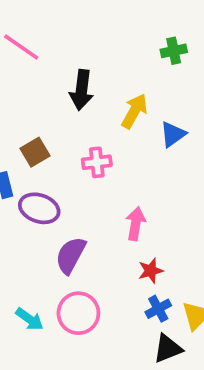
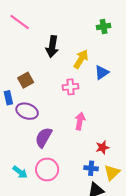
pink cross: (97, 162) -> (70, 87), moved
red star: (151, 271) -> (102, 147), moved
blue cross: (158, 309) -> (91, 168), turned 32

